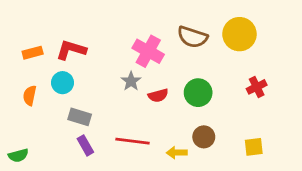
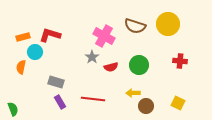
cyan circle: (63, 83) -> (35, 52), moved
red cross: (257, 87) -> (180, 61), turned 32
brown circle: (204, 137) -> (146, 106), moved
yellow square: (254, 147) -> (178, 103), turned 32
yellow arrow: (177, 153) -> (133, 93), moved
green semicircle: (18, 155) -> (13, 109), turned -96

